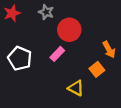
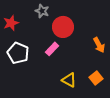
red star: (12, 13) -> (11, 23), moved
orange square: (97, 69) -> (96, 78), moved

